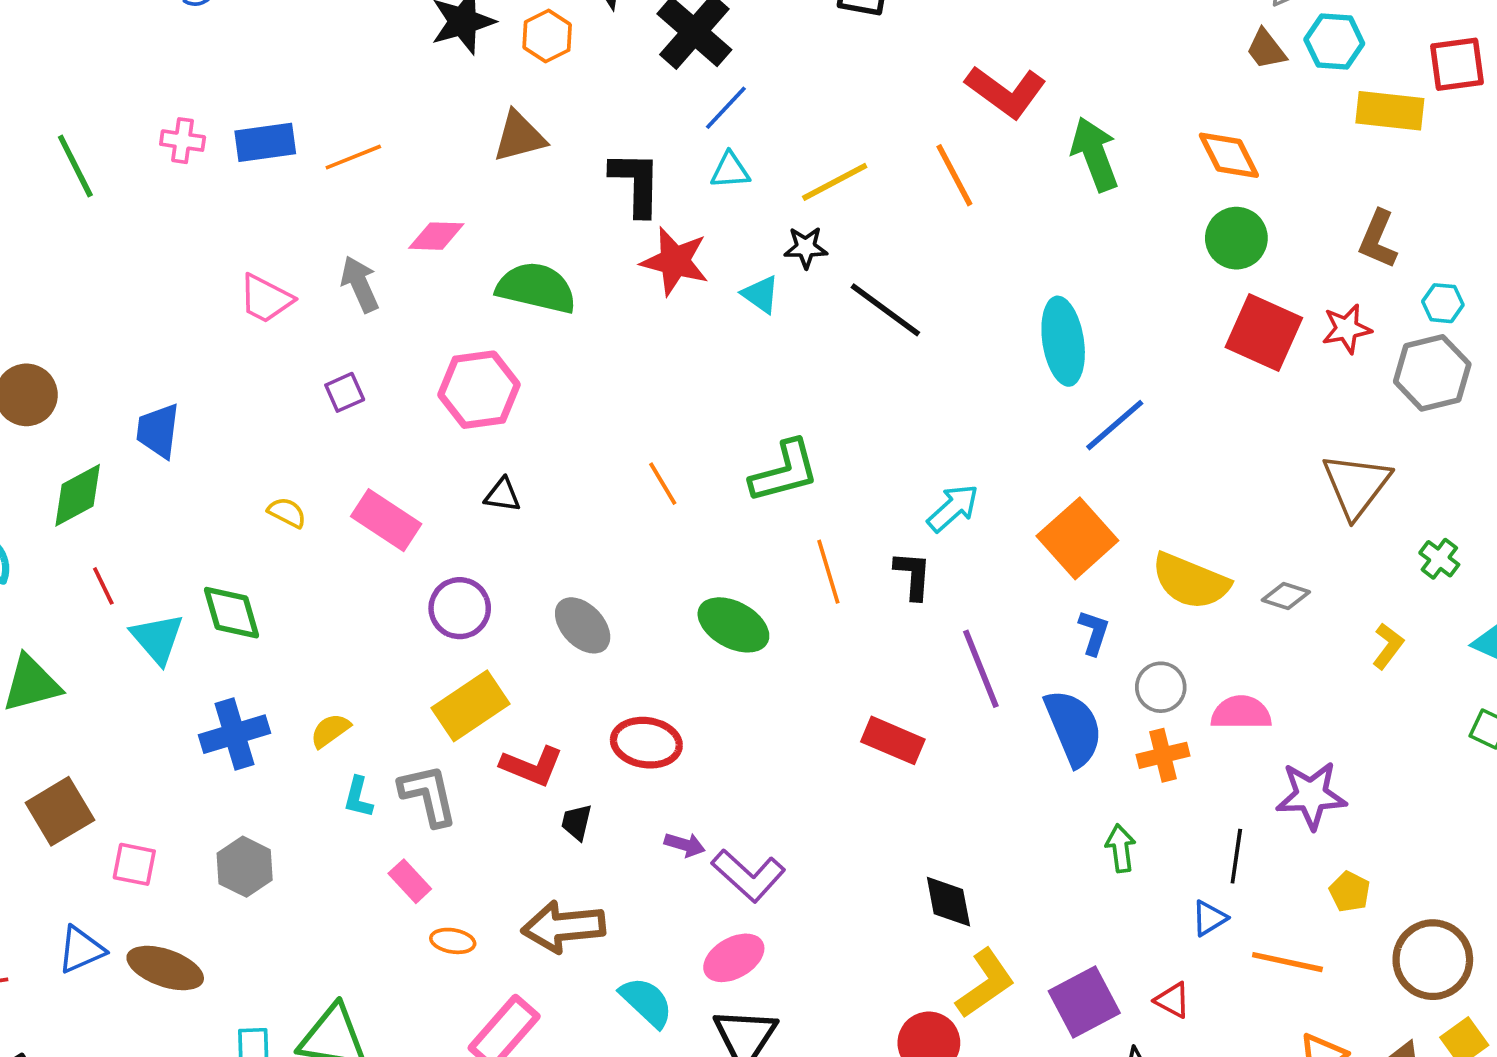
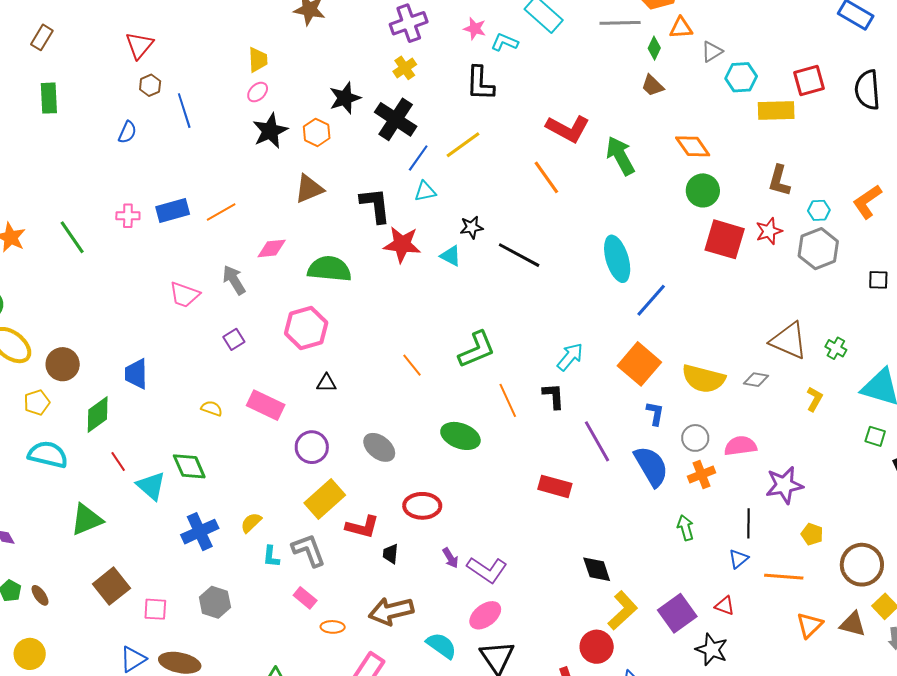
brown trapezoid: (1266, 49) -> (652, 86), moved
yellow line: (835, 182) -> (463, 145), moved
brown triangle: (1356, 485) -> (789, 341), moved, turned -36
purple arrow: (685, 845) -> (450, 558), turned 50

